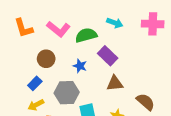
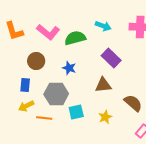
purple rectangle: (108, 56) -> (111, 58), moved
blue rectangle: (35, 83) -> (25, 85), turned -40

